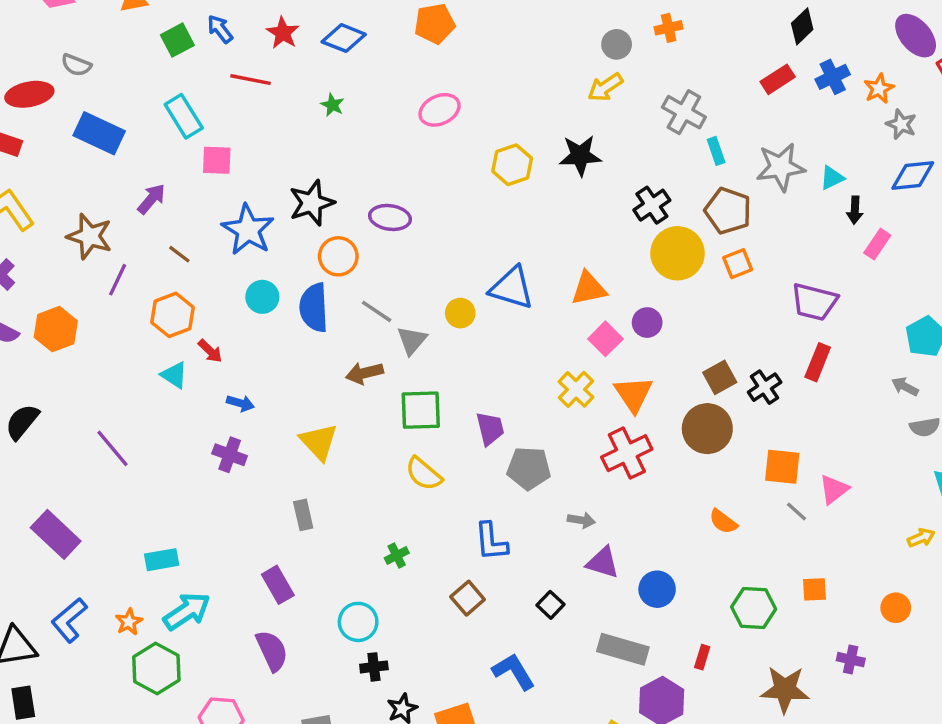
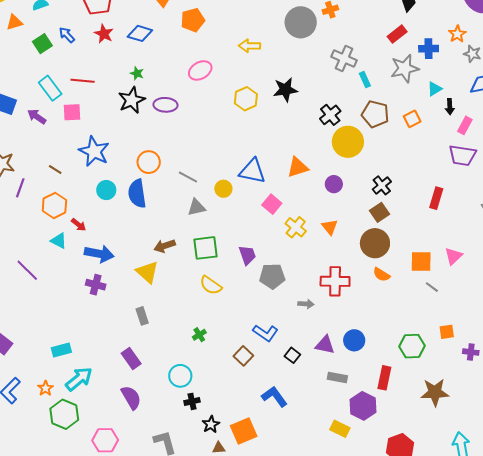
gray circle: (617, 44) -> (301, 22), size x1.8
blue cross: (833, 77) -> (429, 49), moved, turned 30
red line: (250, 80) -> (83, 81), moved
yellow arrow: (605, 87) -> (249, 46), moved, turned 40
gray star: (780, 167) -> (405, 68), moved
purple arrow: (151, 199) -> (37, 117), moved, turned -90
black star: (312, 203) -> (132, 100), moved
purple ellipse: (390, 217) -> (165, 105), moved
orange square: (738, 264) -> (412, 119), moved
purple trapezoid: (814, 302) -> (462, 155), moved
gray line: (377, 311) -> (188, 177), moved
pink square: (605, 339) -> (272, 204), moved
gray triangle: (412, 340) -> (197, 207), turned 42
brown arrow: (364, 373) -> (165, 246), moved
black cross: (765, 387) -> (382, 185), moved
orange triangle: (634, 394) -> (330, 227), size x0.7
blue arrow: (240, 403) -> (99, 254), size x1.8
purple line: (112, 448) -> (27, 270), moved
red cross: (627, 453) -> (335, 281), moved, turned 32
pink triangle: (834, 489) -> (453, 256), moved
orange semicircle: (723, 522) -> (381, 275), moved
blue L-shape: (491, 542) -> (265, 333), moved, turned -45
purple triangle: (603, 563) -> (325, 345), moved
gray rectangle: (623, 649) -> (337, 378), size x0.7
red rectangle: (702, 657) -> (384, 378), size x1.6
purple cross: (851, 660) -> (471, 352), moved

